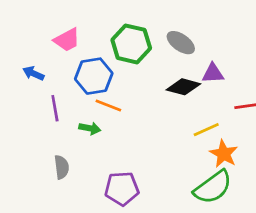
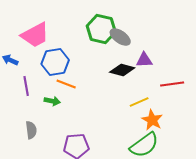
pink trapezoid: (67, 40) -> (35, 35), size x1.4
green hexagon: (131, 44) -> (101, 29), moved

